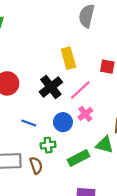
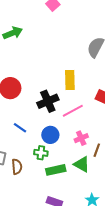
pink cross: (85, 114) -> (81, 138), moved
green cross: (48, 145) -> (41, 153), moved

